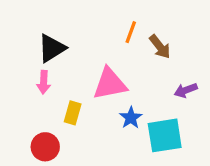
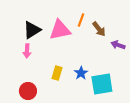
pink triangle: (110, 84) -> (60, 30), moved
purple arrow: (186, 90) -> (118, 45), moved, turned 40
yellow rectangle: (73, 113) -> (57, 73), moved

